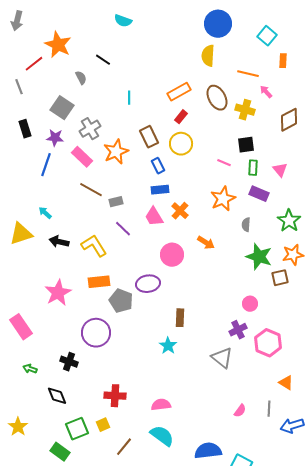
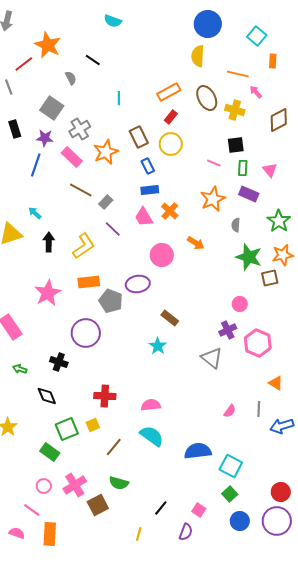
gray rectangle: (116, 202) -> (106, 202), turned -32
black arrow: (59, 242) -> (49, 242), turned 78
yellow L-shape: (94, 246) -> (84, 246), turned 88
brown rectangle: (180, 318) -> (170, 318), turned -54

